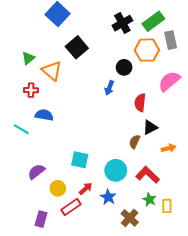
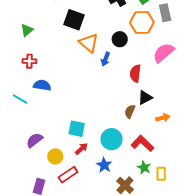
black square: (77, 47) -> (74, 20), turned -30
orange triangle: (52, 71) -> (89, 43), moved
red arrow: (86, 189) -> (81, 149), moved

